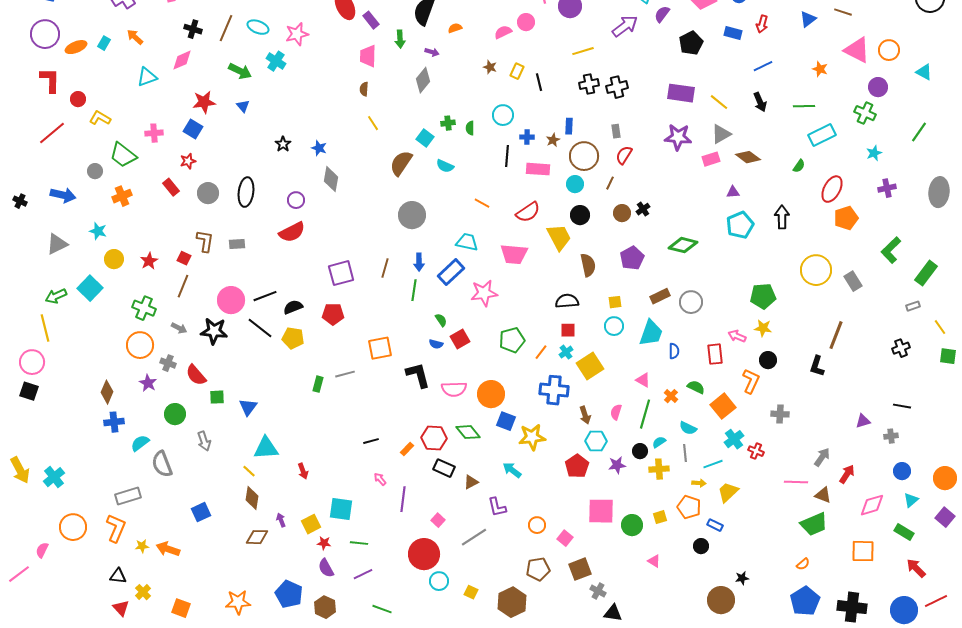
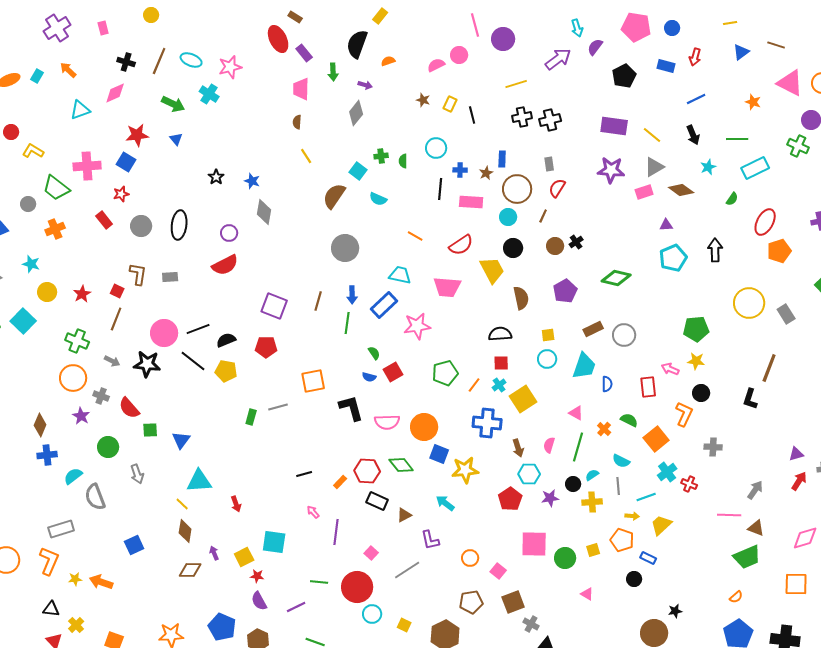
pink cross: (154, 133) -> (87, 166), size x1.5
cyan star: (874, 153) -> (708, 167), moved
purple square: (341, 273) -> (274, 306), turned 36
red arrow: (847, 474) -> (799, 481), moved
green line: (359, 543) -> (319, 582), moved

